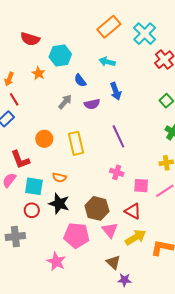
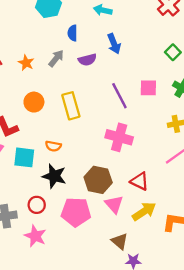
orange star: (38, 73) -> (26, 63), moved
blue semicircle: (80, 80) -> (73, 33), turned 40
pink cross: (117, 172) -> (119, 137), size x1.6
pink square: (141, 186) -> (148, 88), moved
red circle: (32, 210) -> (37, 205), moved
pink star: (56, 262) -> (35, 236), moved

